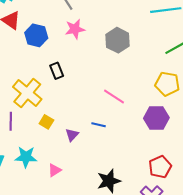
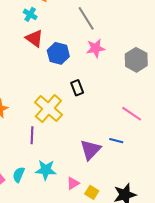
yellow square: (46, 122) -> (92, 192), moved
purple triangle: (72, 135) -> (90, 150), size x1.6

